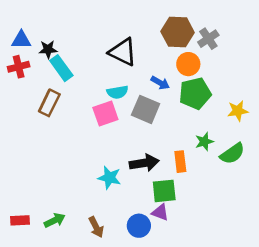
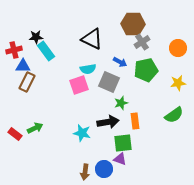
gray cross: (208, 39) -> (142, 42), moved
blue triangle: (21, 40) -> (23, 66), moved
orange circle: (188, 64) -> (178, 48), moved
brown rectangle: (49, 103) -> (27, 82), moved
green star: (204, 142) -> (121, 103), moved
red rectangle: (20, 220) -> (15, 134), moved, turned 40
green arrow: (55, 220) -> (35, 128), moved
brown arrow: (96, 227) -> (85, 172), moved, turned 35

